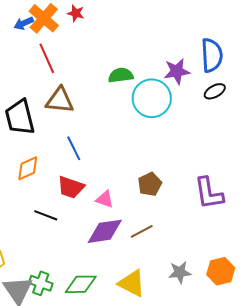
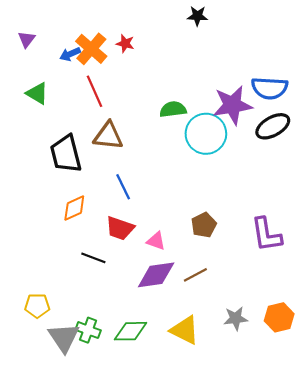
blue semicircle: (212, 55) -> (270, 88), turned 96
purple star: (177, 71) -> (232, 105), size x1.4
black ellipse: (215, 91) -> (273, 126), size x1.5

